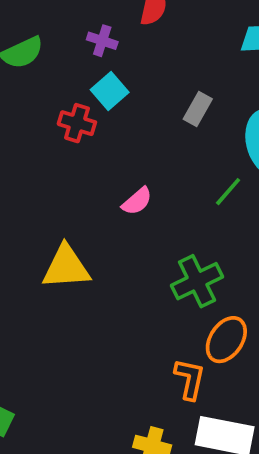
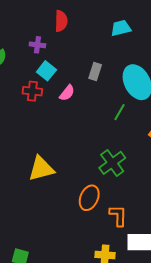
pink semicircle: (137, 201) -> (67, 93), moved
orange ellipse: (226, 340) -> (89, 198), moved

